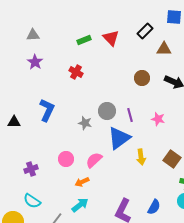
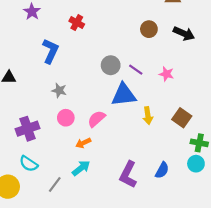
blue L-shape: (47, 110) -> (50, 51), moved
purple line: (130, 115) -> (136, 70), turned -40
gray star: (85, 123) -> (59, 90), moved
blue triangle: (119, 138) -> (124, 95), turned 30
purple cross: (31, 169) -> (27, 129), size x1.5

